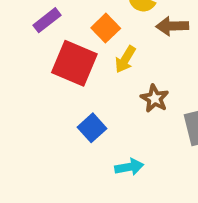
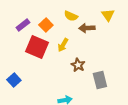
orange square: (106, 28) -> (46, 25), moved
blue square: (92, 128) -> (14, 80), moved

